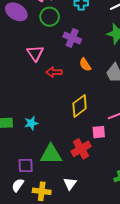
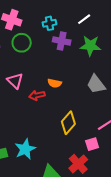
purple cross: (72, 38) -> (62, 41), moved
orange semicircle: (85, 65) -> (55, 83), moved, turned -32
cyan star: (31, 123) -> (25, 149), size x1.5

